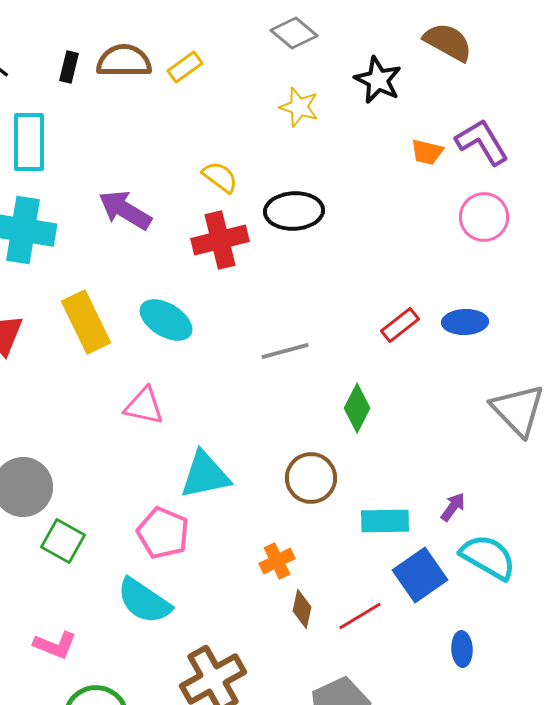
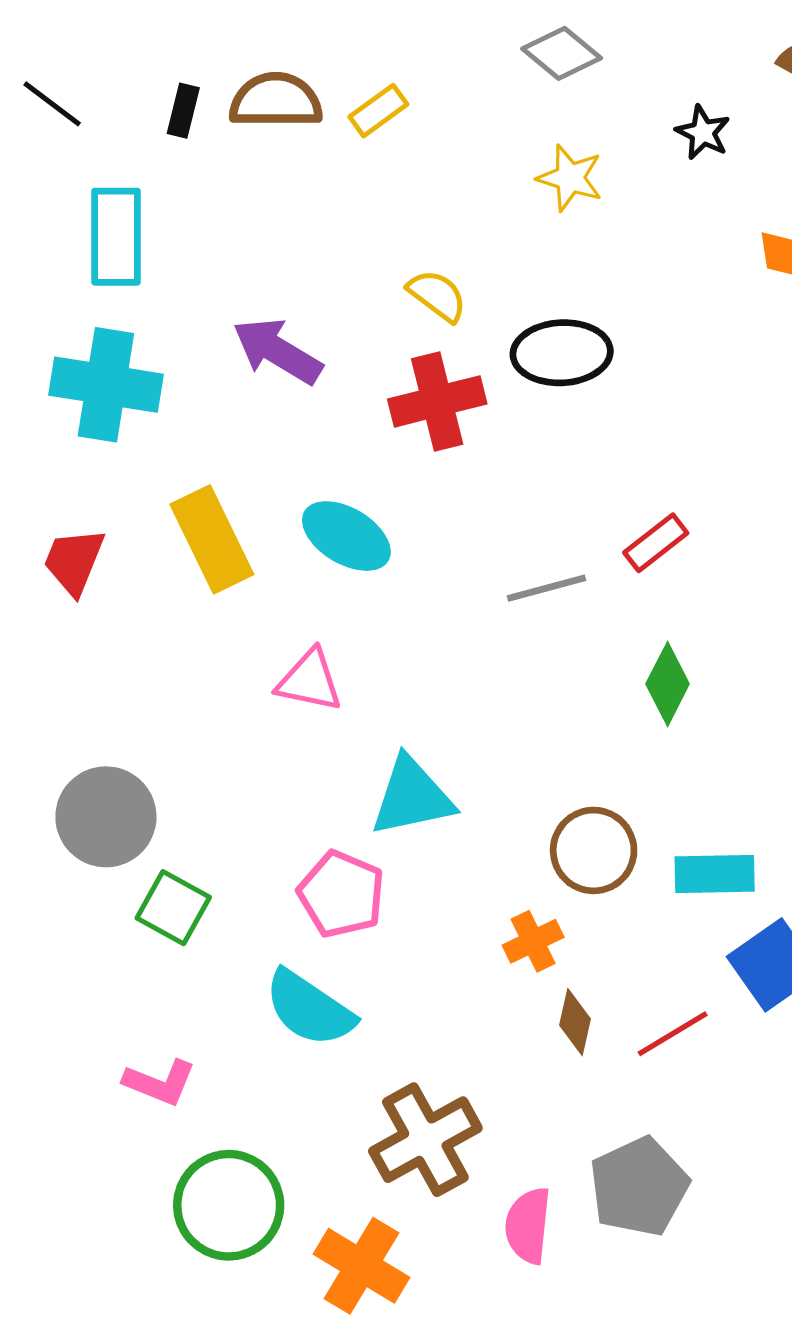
black star: (378, 80) -> (703, 132), size x0.7
red rectangle: (400, 325) -> (656, 543), moved
brown circle: (311, 478) -> (594, 850), moved

